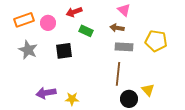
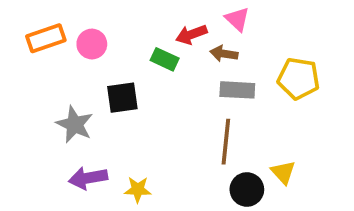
red arrow: (74, 12) -> (191, 34), moved
gray star: (28, 50) -> (75, 124), moved

